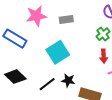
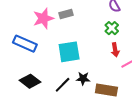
gray rectangle: (66, 19) -> (66, 14), moved
cyan square: (58, 52) -> (69, 52), turned 30

